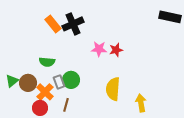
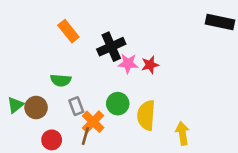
black cross: (73, 24) -> (111, 47), moved
green circle: (71, 80) -> (118, 104), moved
orange cross: (45, 92) -> (93, 122), moved

